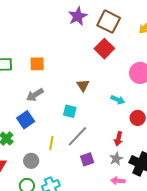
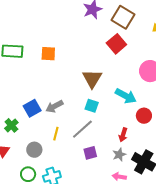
brown triangle: (83, 85) -> (92, 79), size x1.5
gray arrow: (35, 95) -> (54, 106), moved
cyan arrow: (118, 100) -> (126, 96), size x1.5
cyan square: (70, 111) -> (92, 106), moved

